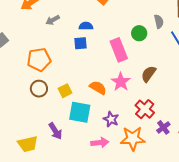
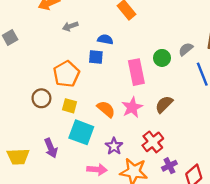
gray semicircle: (159, 22) -> (186, 49), turned -128
orange pentagon: (39, 60) -> (66, 74), moved, turned -30
yellow square: (65, 91) -> (70, 106), turned 32

